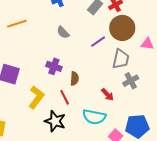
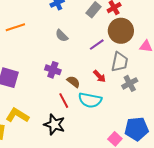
brown semicircle: (74, 79) -> (73, 82), turned -56
red arrow: (107, 95) -> (99, 76), moved
yellow L-shape: (36, 97) -> (17, 115), moved, turned -95
cyan semicircle: (94, 117) -> (90, 100), moved

